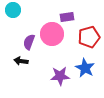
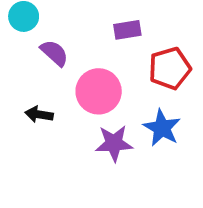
pink circle: (52, 34) -> (99, 91), moved
purple semicircle: (29, 42) -> (54, 53), moved, turned 112

